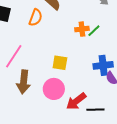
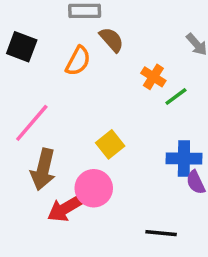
orange cross: (82, 29) -> (153, 77), moved, turned 32
yellow square: (60, 63) -> (110, 144), turned 35
red arrow: (76, 101) -> (66, 208), moved

